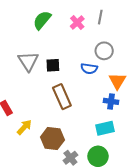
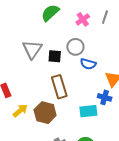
gray circle: (104, 51) -> (75, 47), moved
cyan rectangle: (105, 128) -> (88, 111), moved
brown hexagon: (52, 138) -> (45, 113), moved

